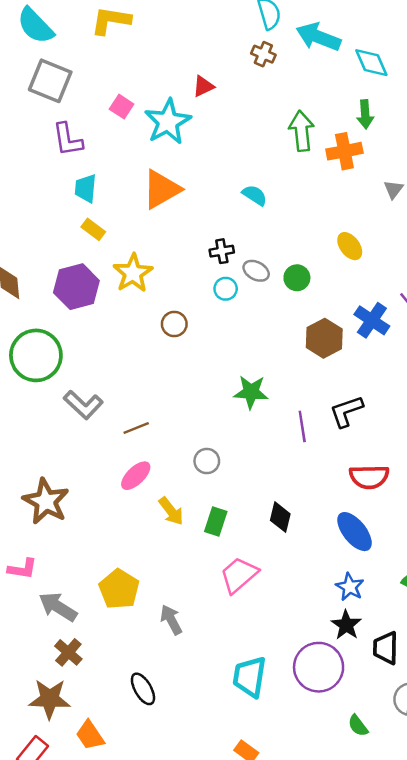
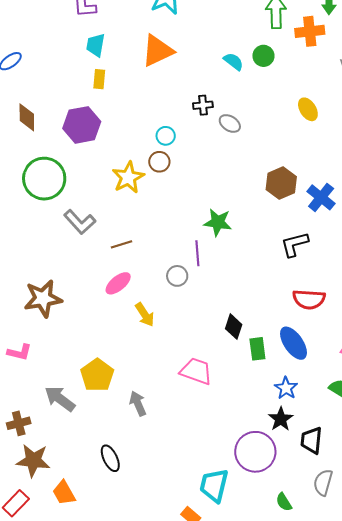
yellow rectangle: (93, 229) -> (99, 79), turned 54
yellow star: (133, 273) -> (128, 177), moved
green circle: (297, 278) -> (263, 56), moved
cyan circle: (226, 289) -> (166, 136), moved
blue cross: (372, 320) -> (321, 197), moved
purple line: (302, 426) -> (197, 253), moved
brown star: (46, 501) -> (43, 299), turned 30
green rectangle: (216, 521) -> (257, 349), moved, turned -30
pink trapezoid: (239, 575) -> (196, 371), turned 56
gray arrow: (58, 607) -> (60, 399), moved
brown cross: (68, 652) -> (19, 423), moved, turned 30
cyan trapezoid: (250, 677) -> (214, 485), moved

